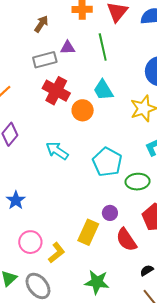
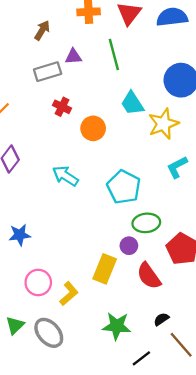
cyan trapezoid: (103, 90) -> (132, 103), moved
red cross: (56, 91) -> (62, 107), size x0.6
green ellipse: (138, 182) -> (146, 223), moved
blue star: (16, 200) -> (20, 235), turned 30
black semicircle: (147, 270) -> (161, 319), moved

